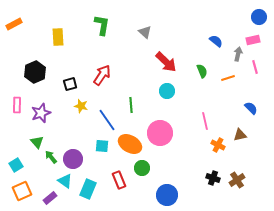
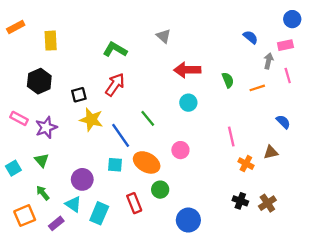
green L-shape: (102, 25) -> (115, 50), moved, turned -70
yellow rectangle: (58, 37) -> (51, 41), moved
blue semicircle: (216, 41) -> (250, 37), moved
red arrow: (166, 62) -> (187, 70), turned 135
pink rectangle: (17, 105) -> (19, 118), turned -63
green line: (131, 105) -> (148, 118), turned -35
yellow star: (81, 106) -> (91, 120), size x1.5
pink circle: (160, 133) -> (180, 150), size x0.6
green arrow: (51, 157) -> (43, 193), moved
cyan square: (16, 165) -> (13, 168), moved

